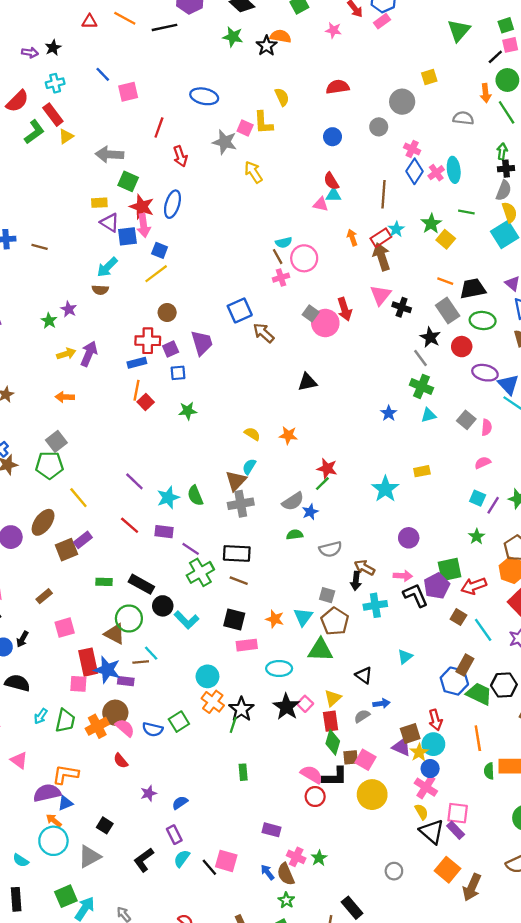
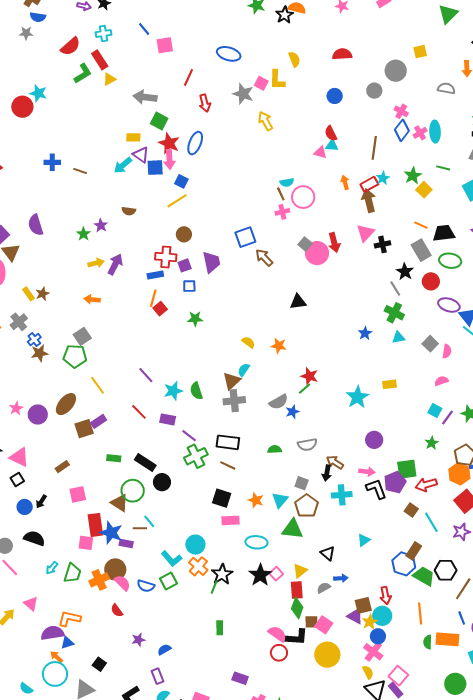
cyan arrow: (107, 267) -> (123, 165), moved
black cross: (402, 307) -> (382, 244), turned -35
green semicircle: (295, 535) -> (275, 449), moved
cyan L-shape: (187, 620) -> (172, 559), moved
pink square: (458, 813) -> (398, 676), turned 30

